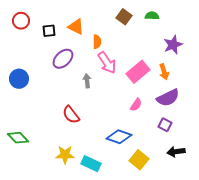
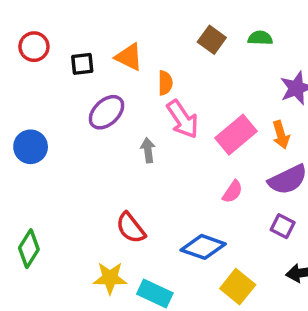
red semicircle: (71, 115) -> (131, 228), moved
green diamond: (18, 138) -> (29, 249), turned 75

